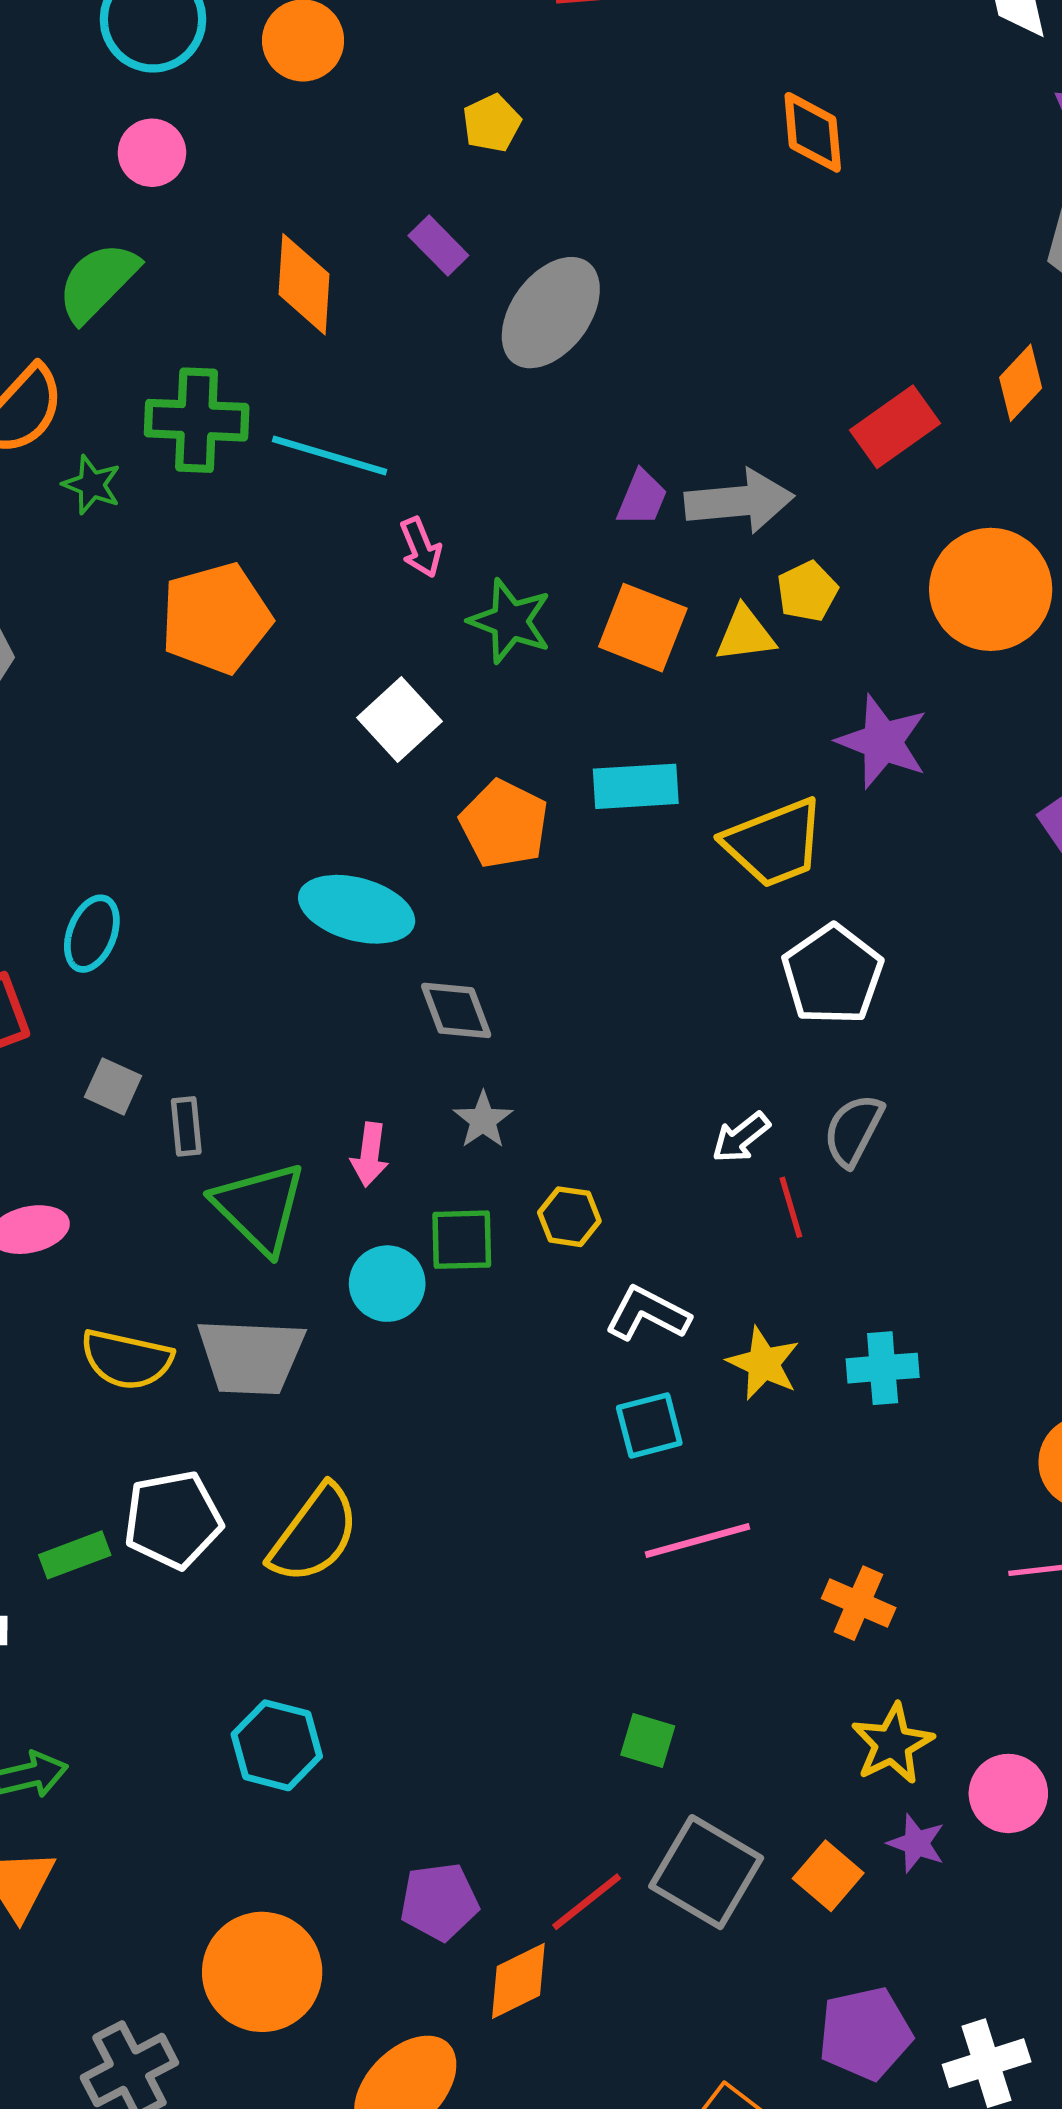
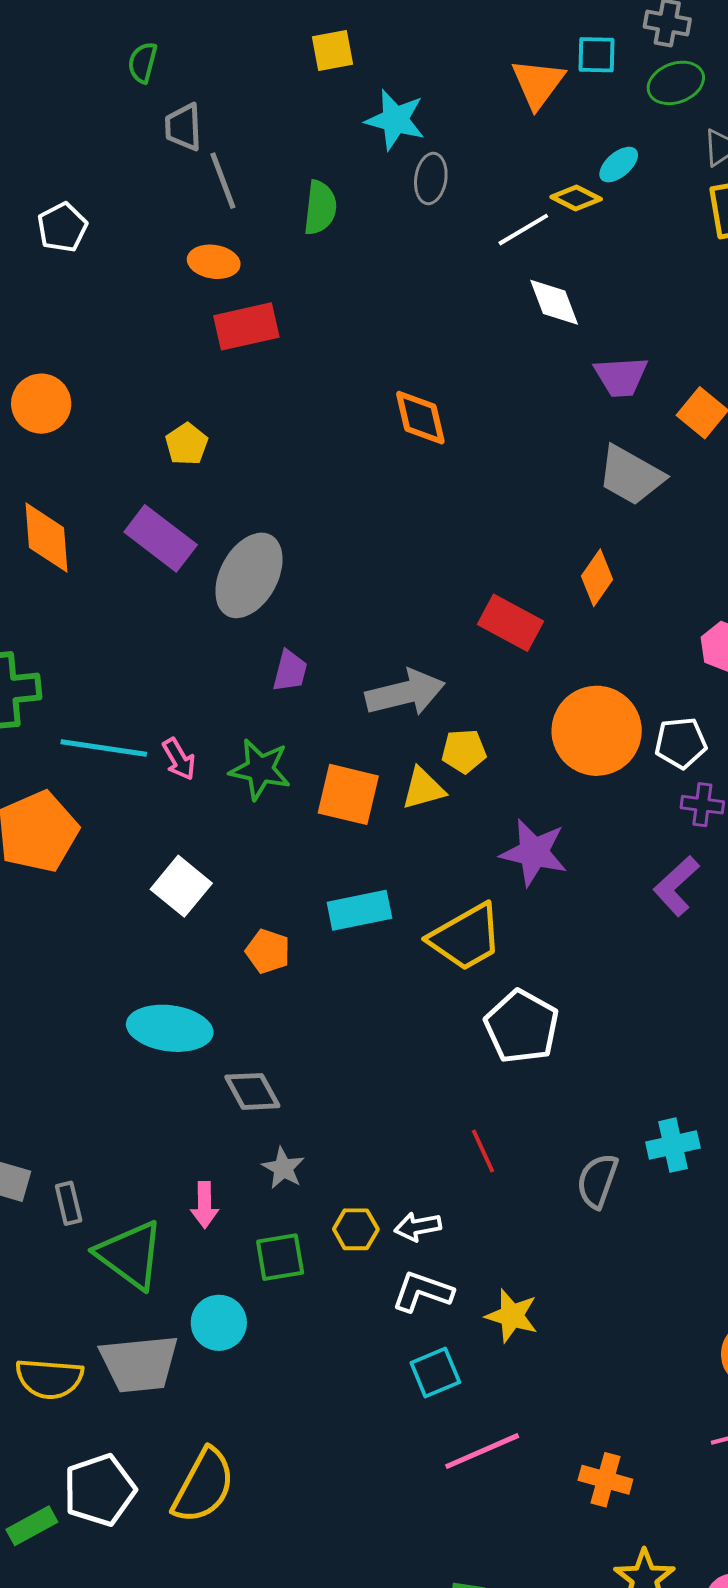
purple rectangle: (438, 246) -> (161, 538), size x1.6
orange diamond: (304, 284) -> (47, 538), moved
red rectangle: (895, 427) -> (510, 623), turned 72
cyan line: (330, 456) -> (104, 748), moved
purple trapezoid: (642, 498) -> (290, 671), moved
yellow pentagon: (807, 591) -> (464, 751), turned 30
green star: (510, 621) -> (260, 769), moved
orange pentagon: (504, 824) -> (268, 951), size x0.7
gray semicircle: (853, 1130) -> (597, 1181), moved
white arrow: (741, 1137) -> (418, 1227), moved, turned 36
red line: (791, 1207) -> (483, 1151), moved
cyan circle: (387, 1284) -> (219, 1323), moved
cyan cross: (883, 1368) -> (673, 1145), moved

